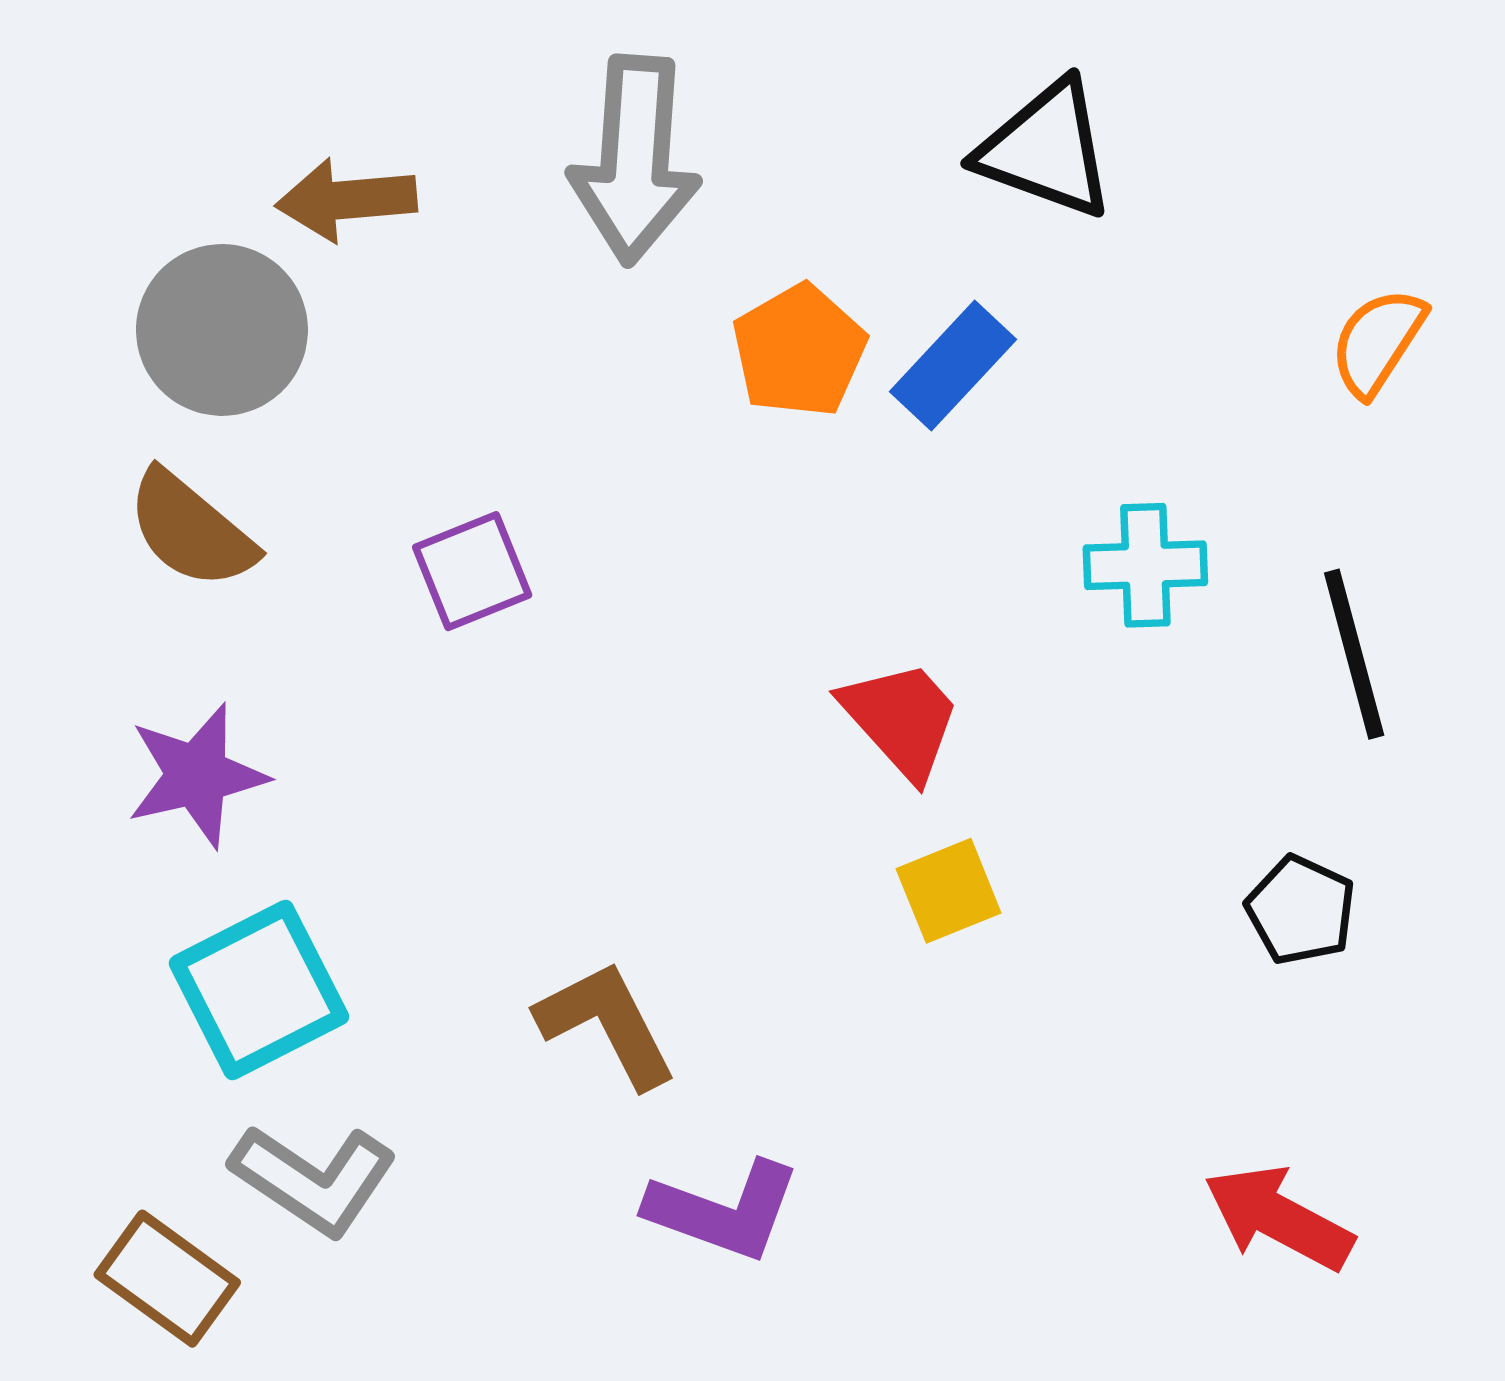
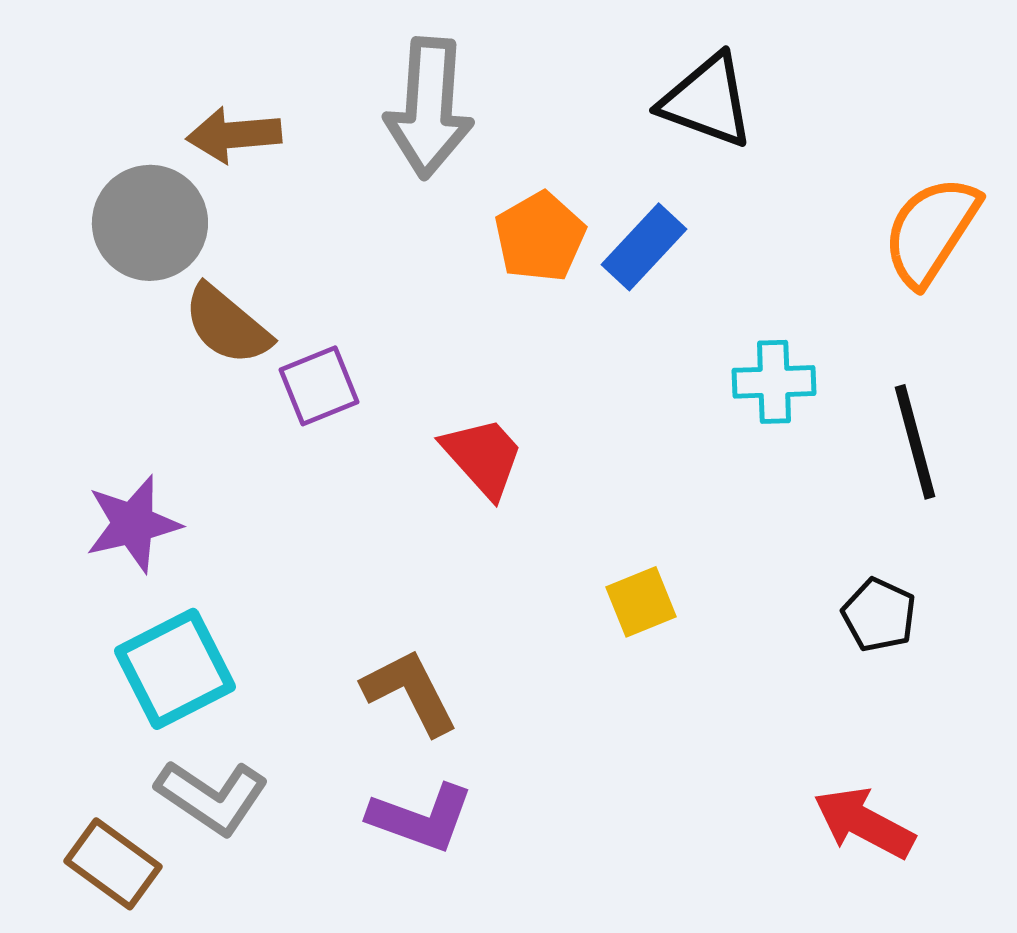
orange semicircle: (1378, 342) -> (931, 231), size x1.5
brown semicircle: (191, 530) -> (227, 325), moved
red trapezoid: (901, 719) -> (483, 457), moved
purple L-shape: (724, 1210) -> (421, 818), moved

